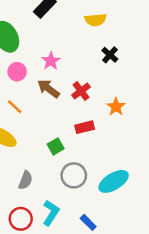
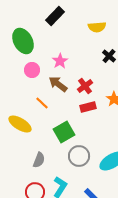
orange line: (15, 107) -> (42, 103), moved
red rectangle: (85, 127) -> (88, 107), moved
green square: (56, 146) -> (64, 132), size x1.5

